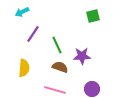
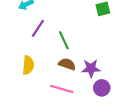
purple star: (82, 56) -> (91, 68), moved

